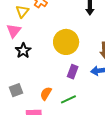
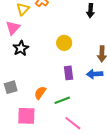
yellow circle: (66, 42) -> (64, 43), size x0.6
purple rectangle: (73, 72) -> (69, 73), turned -32

